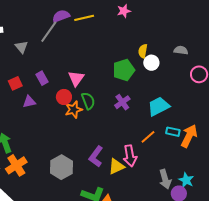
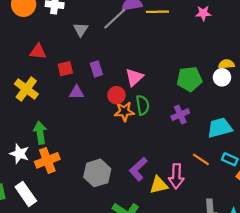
yellow semicircle: (143, 51) -> (226, 64), moved, turned 64
orange line: (148, 137) -> (201, 159), turned 63

